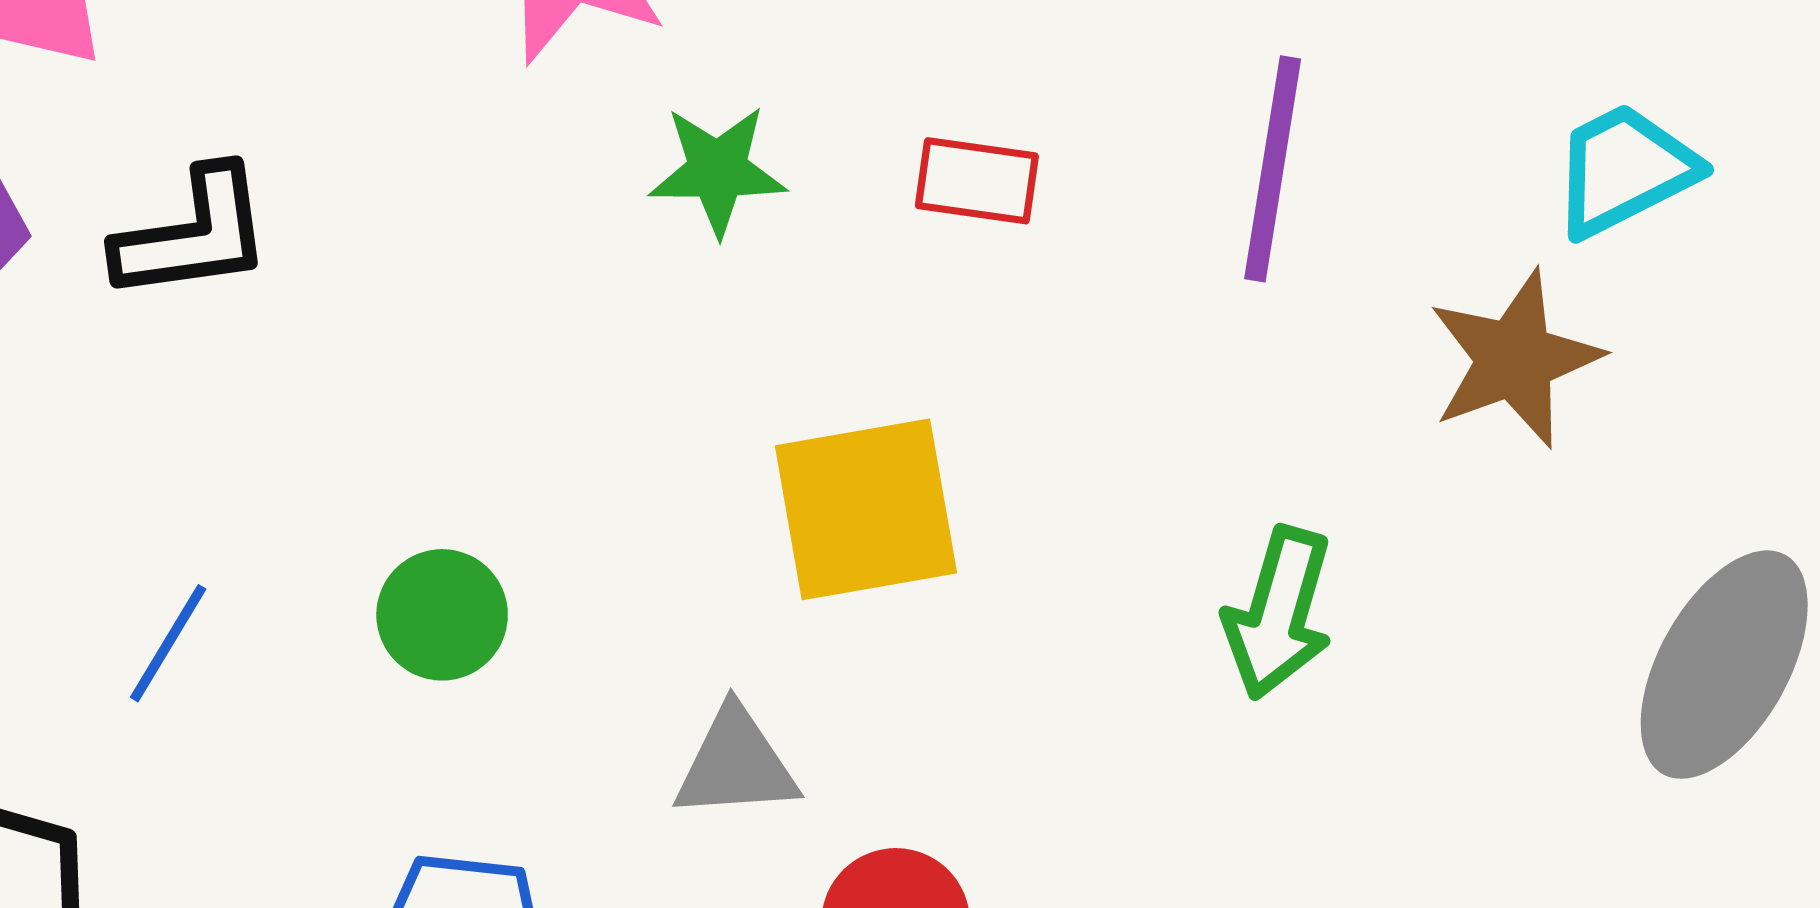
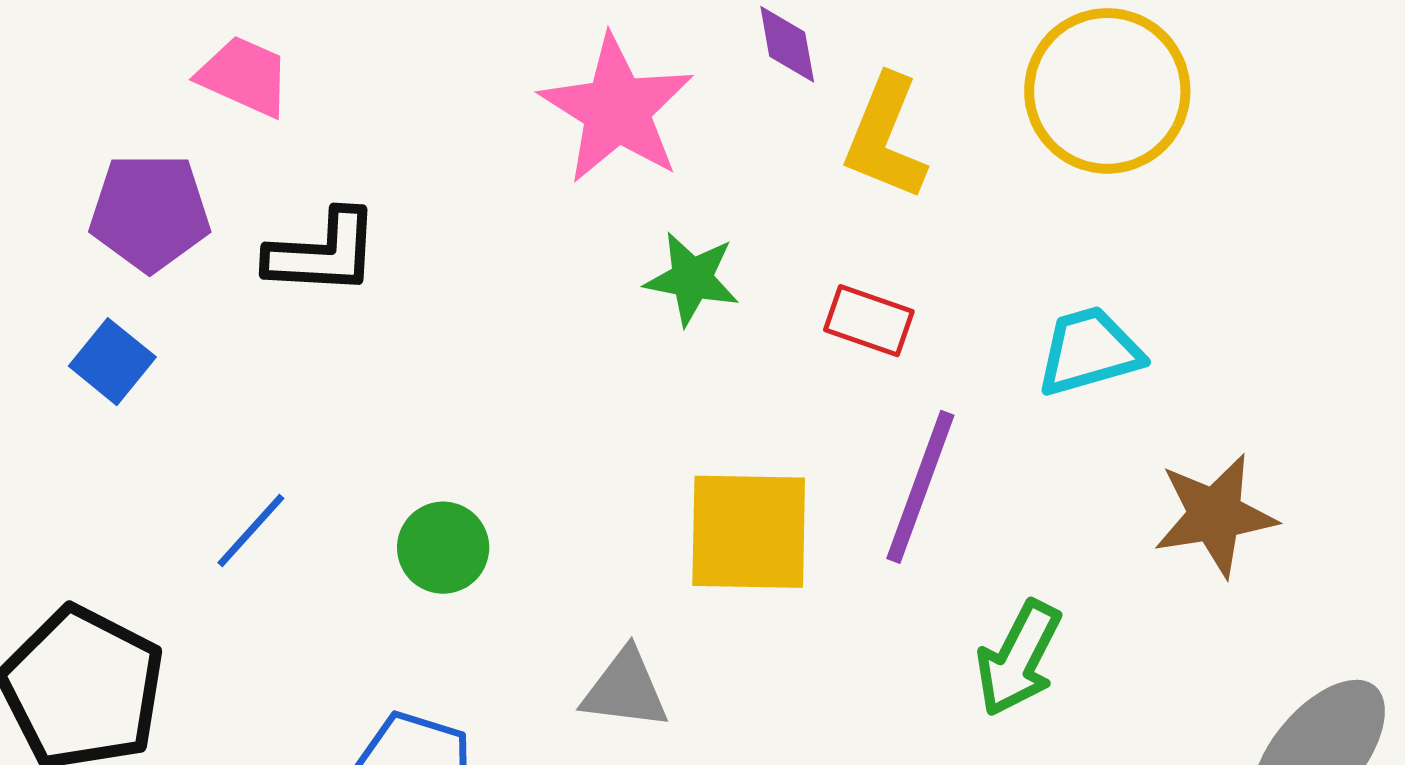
purple line: (1273, 169) -> (920, 487), moved
cyan trapezoid: (1624, 170) -> (1089, 351), moved

